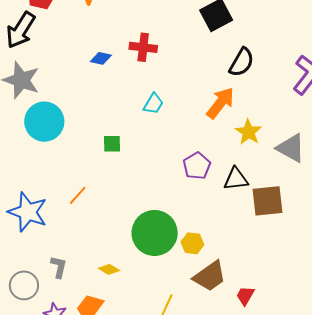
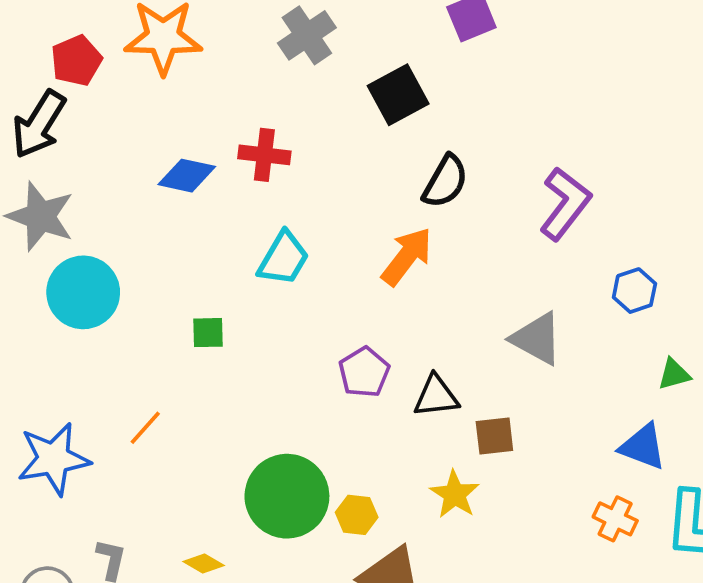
blue diamond: (101, 58) -> (187, 176), size x1.4
cyan trapezoid: (153, 104) -> (283, 259), size x1.4
yellow star: (249, 132) -> (455, 494), moved
brown square: (268, 201) -> (494, 436), size x0.7
blue star: (28, 212) -> (54, 459), turned -30

